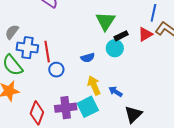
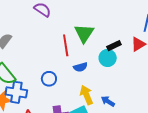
green triangle: (105, 21) -> (84, 33), moved
blue cross: (27, 48) -> (16, 92), moved
red line: (47, 52) -> (66, 45), moved

